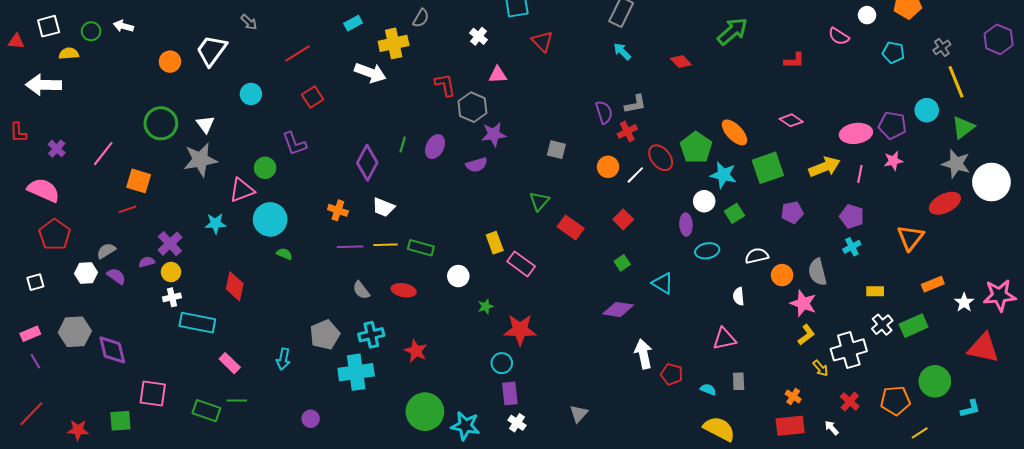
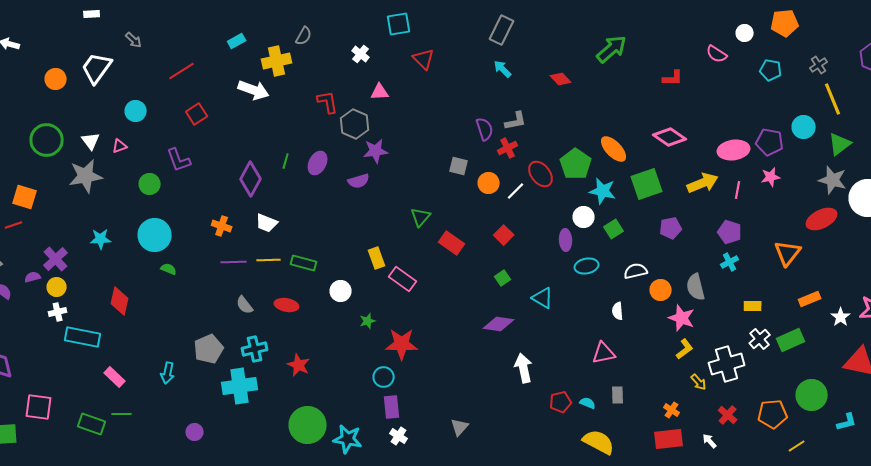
pink diamond: (791, 120) -> (670, 137), size x1.4
gray square: (556, 150) -> (459, 166), moved
pink triangle: (242, 190) -> (120, 146), moved, size x0.6
red pentagon: (672, 374) -> (561, 402), moved, turned -30

